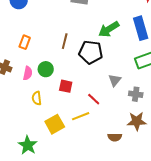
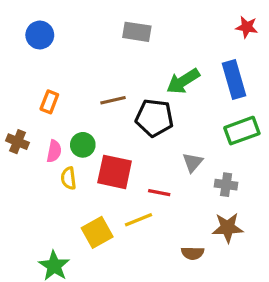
brown line: (65, 41) -> (113, 100), turned 63
red square: (66, 86) -> (115, 172), size x1.6
yellow semicircle: (37, 98) -> (68, 178), moved
red line: (94, 99) -> (159, 193), turned -32

